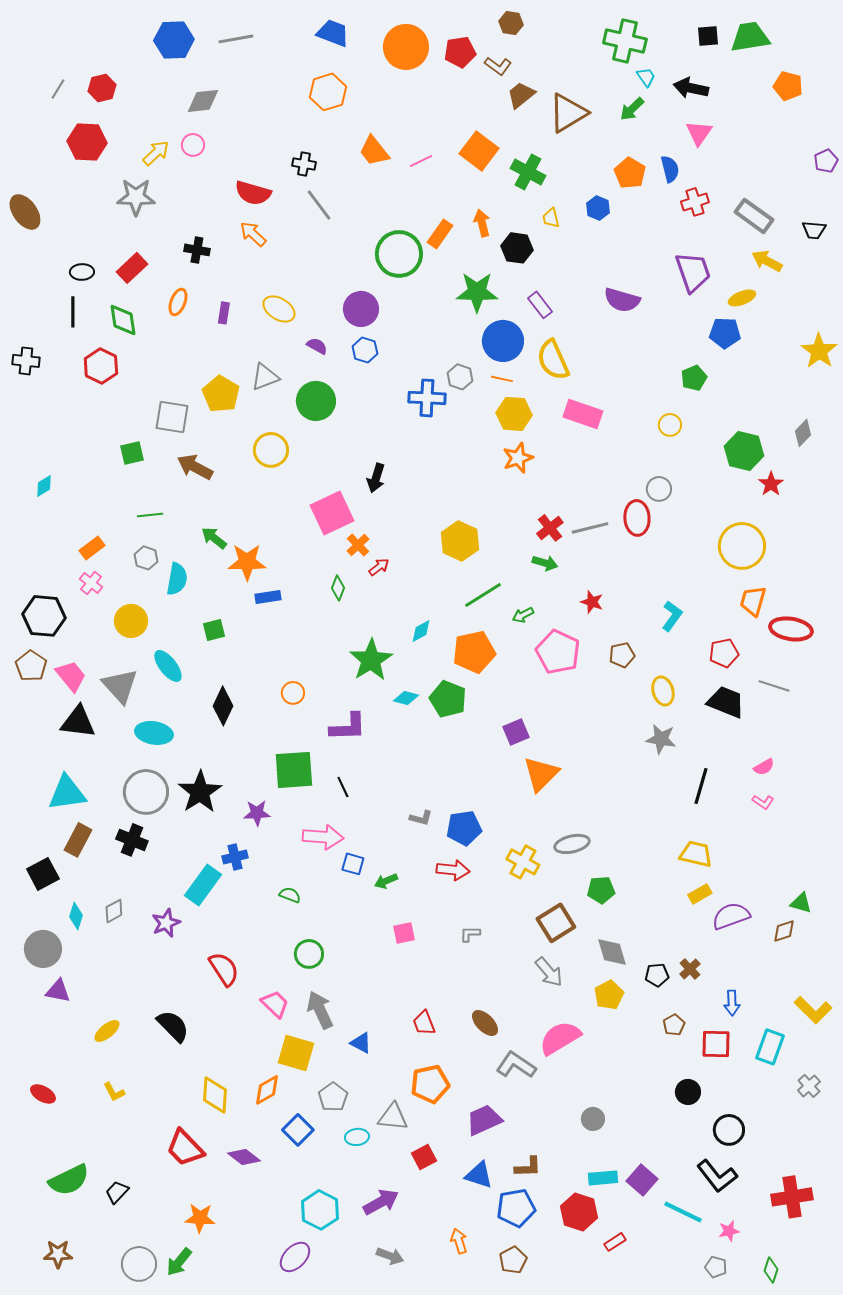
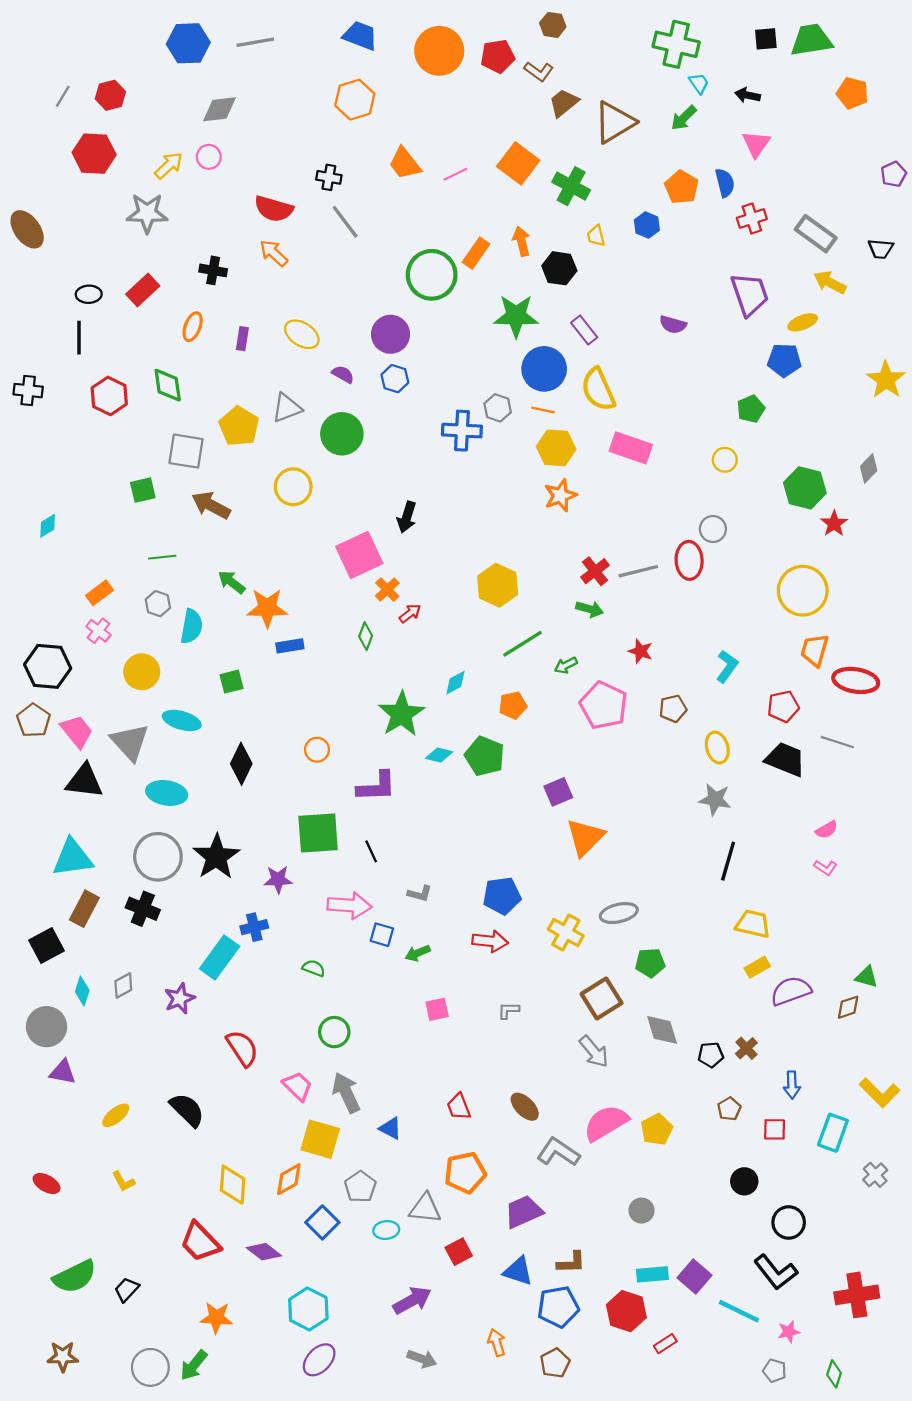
black arrow: (691, 88) -> (748, 95), size x0.7
purple semicircle: (622, 300) -> (673, 325), size x0.7
green diamond: (123, 320) -> (168, 385), moved
orange pentagon: (474, 652) -> (513, 705), size x0.6
cyan ellipse: (168, 666) -> (182, 720), turned -36
black line: (701, 786) -> (728, 861), moved
gray L-shape: (421, 818) -> (420, 894), moved
yellow pentagon: (609, 995) -> (657, 1129), moved
red square: (716, 1044) -> (775, 1129), size x0.7
cyan hexagon: (320, 1210) -> (308, 1309), moved

